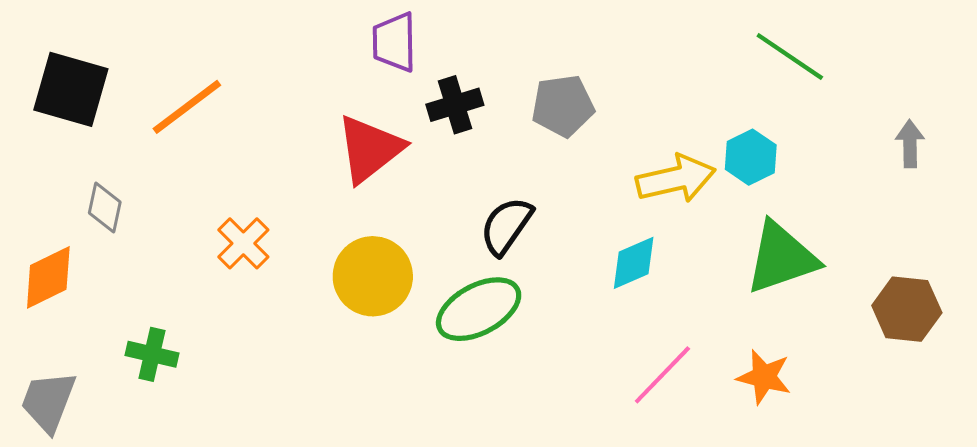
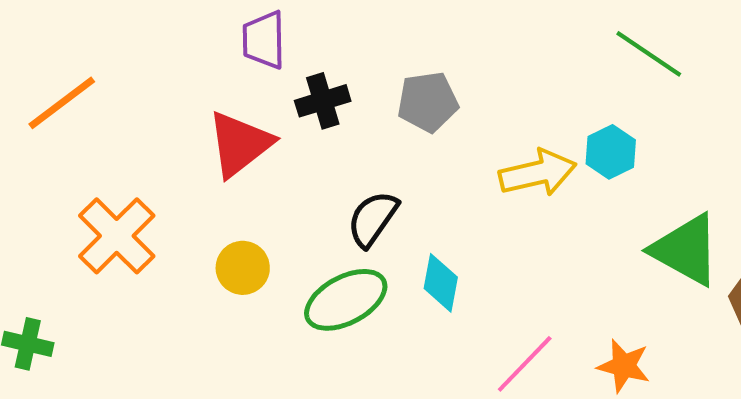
orange cross: (243, 243) -> (117, 236), size x1.5
green triangle: (782, 258) -> (686, 250), moved, turned 48
cyan diamond: (634, 263) -> (441, 283), moved, turned -56
yellow circle: (373, 276) -> (243, 268), size x0.7

